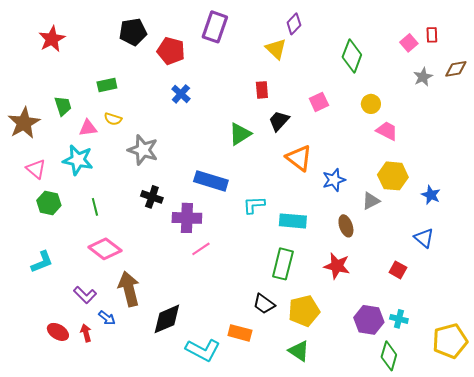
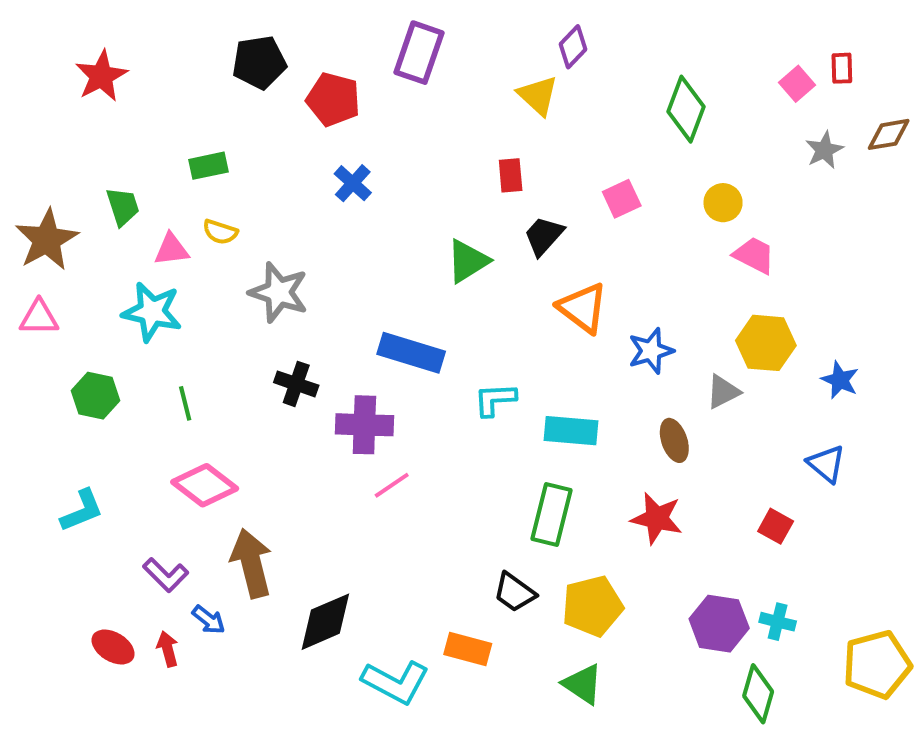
pink triangle: (36, 169) -> (39, 318), moved, turned -40

